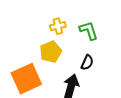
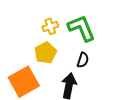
green L-shape: (89, 31) -> (81, 28), size x1.4

